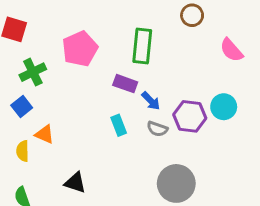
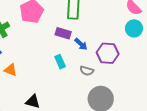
cyan circle: (224, 107) -> (134, 28), moved
gray semicircle: (157, 129) -> (87, 71), moved

